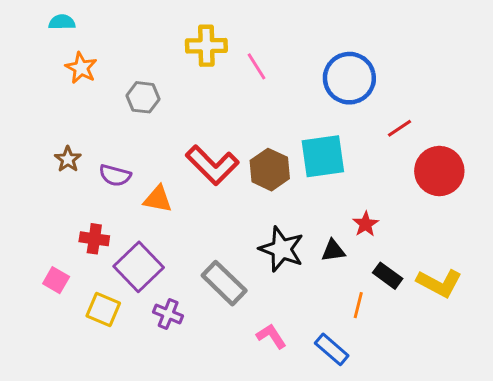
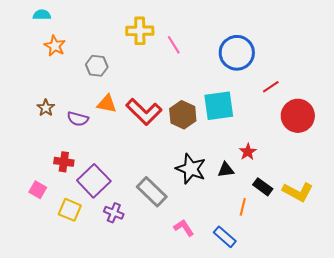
orange triangle: (158, 199) -> (107, 104), moved

